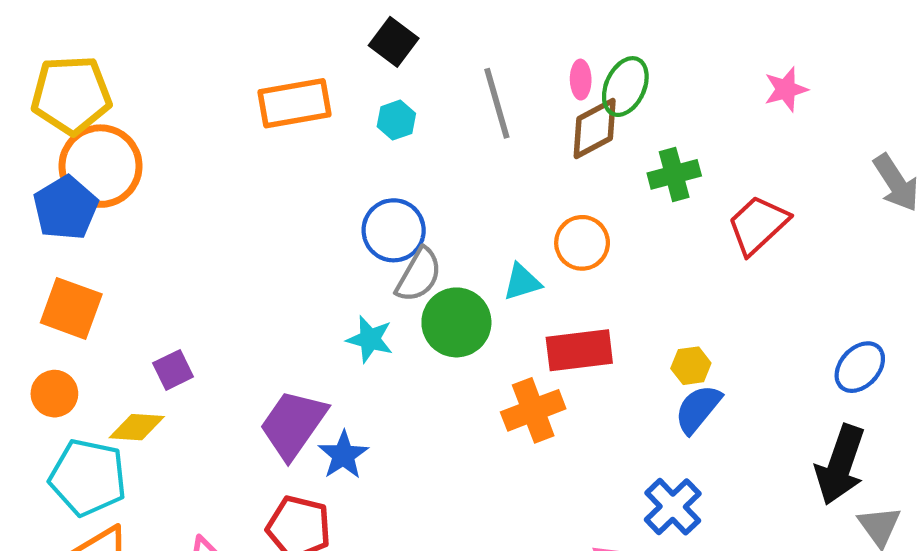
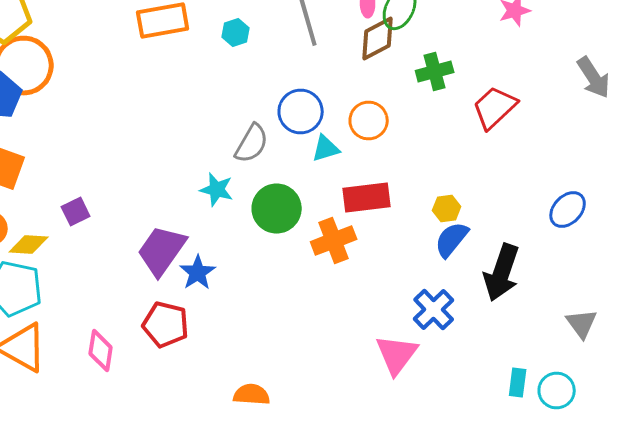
blue circle: (394, 230) -> (301, 112), moved
green circle: (456, 322) -> (277, 208), moved
yellow diamond: (137, 427) -> (29, 244), moved
black arrow: (840, 465) -> (502, 272), moved

